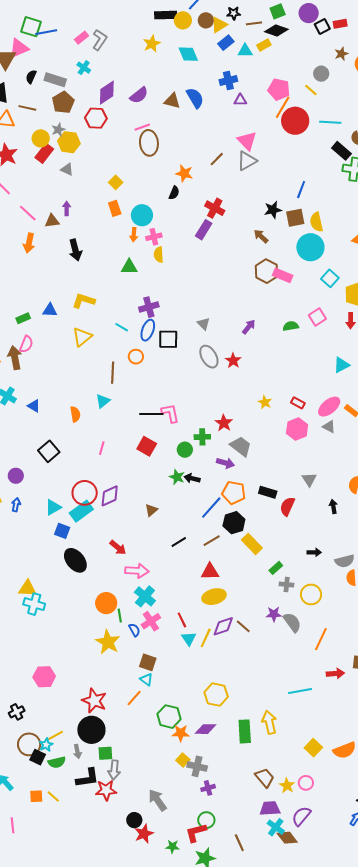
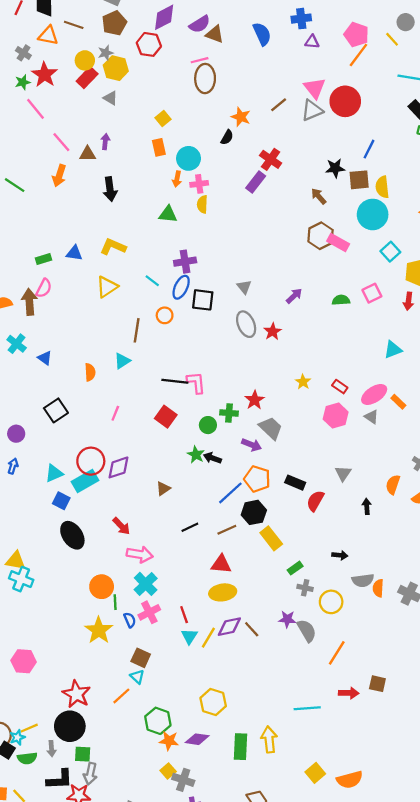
brown triangle: (172, 101) -> (215, 34), moved
red circle: (295, 121) -> (345, 101), moved
gray semicircle: (345, 561) -> (363, 580), moved

